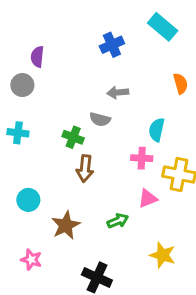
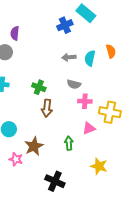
cyan rectangle: (163, 27) -> (86, 13), moved
gray semicircle: (100, 119) -> (74, 84), moved
cyan semicircle: (157, 130) -> (90, 58), moved
green arrow: (118, 221) -> (69, 143), turned -72
pink star: (31, 260) -> (16, 159), moved

